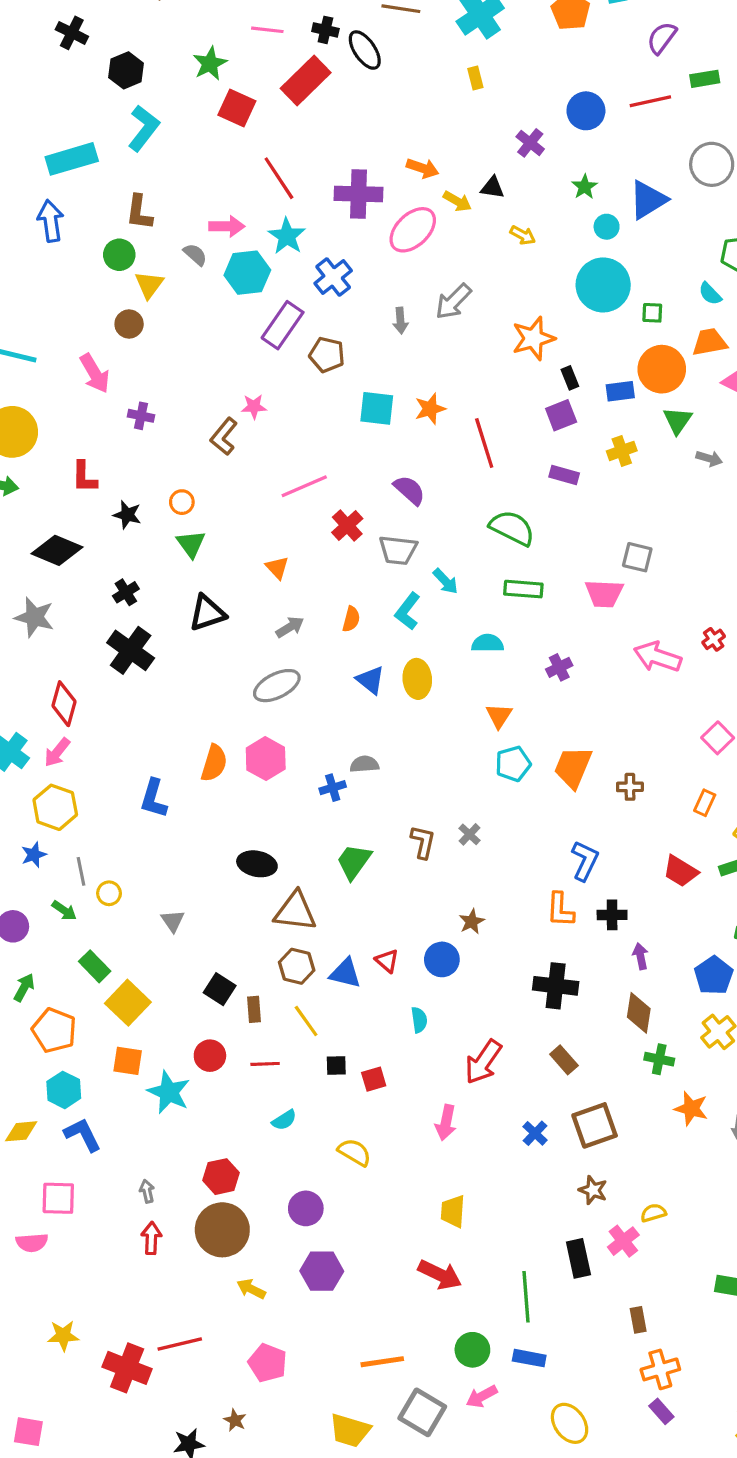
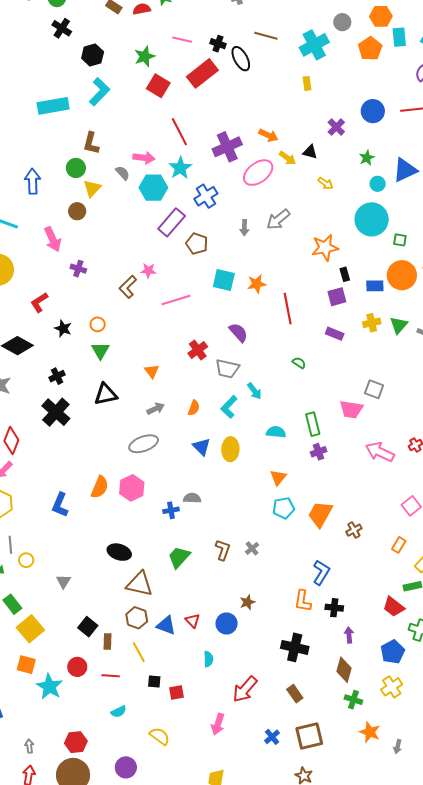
purple cross: (359, 194) -> (227, 147), turned -32
blue arrow: (51, 221) -> (33, 181), moved
green triangle: (678, 420) -> (399, 325), moved
red L-shape: (84, 477) -> (39, 302), turned 50
pink line: (304, 486) -> (176, 300), moved
green semicircle: (512, 528) -> (299, 363), size x0.5
green rectangle: (523, 589) -> (313, 424), moved, turned 65
brown cross: (630, 787) -> (354, 530), turned -35
red trapezoid: (680, 871) -> (394, 607), moved

